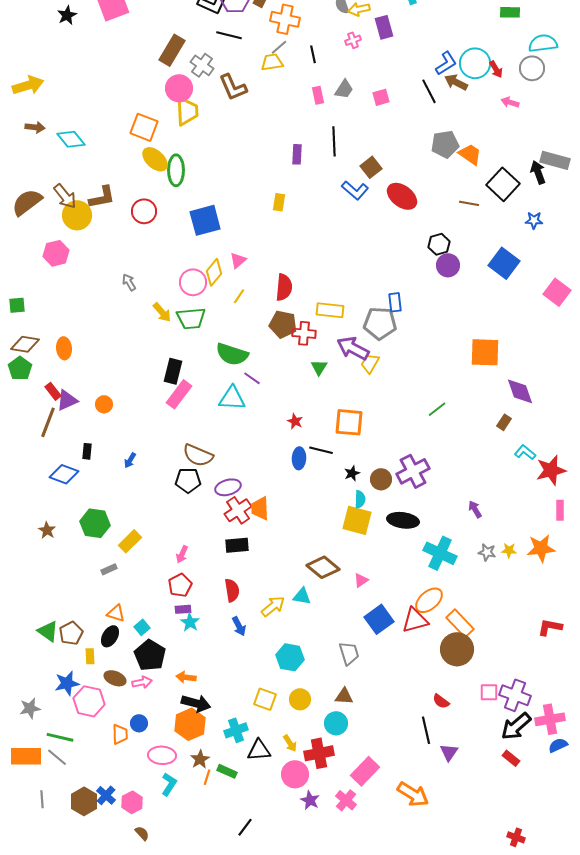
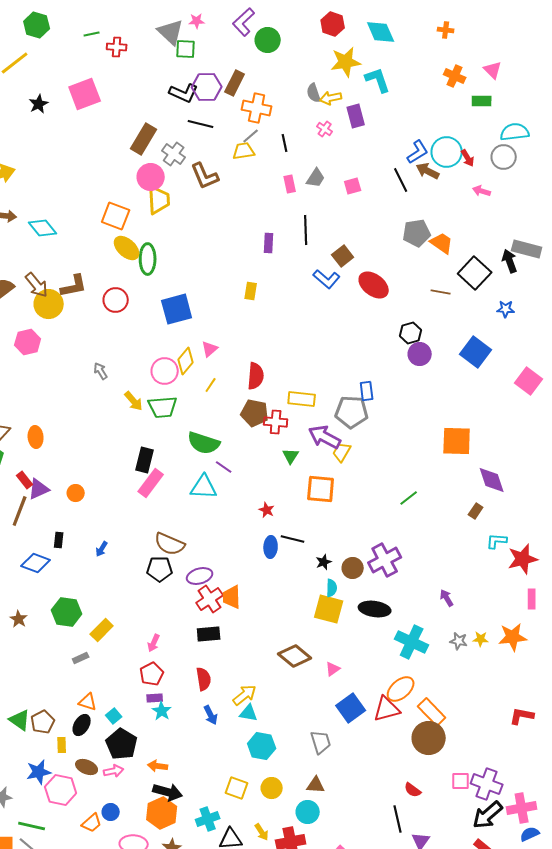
pink cross: (353, 40) -> (325, 129), turned -35
orange square: (349, 422) -> (321, 489), moved
cyan L-shape: (525, 452) -> (497, 541), turned -35
cyan triangle: (302, 596) -> (249, 713), moved
orange trapezoid: (120, 734) -> (92, 823), turned 50

